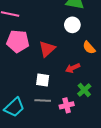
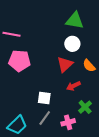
red triangle: (47, 49) -> (65, 64), moved
gray line: (43, 101) -> (45, 118), turned -56

